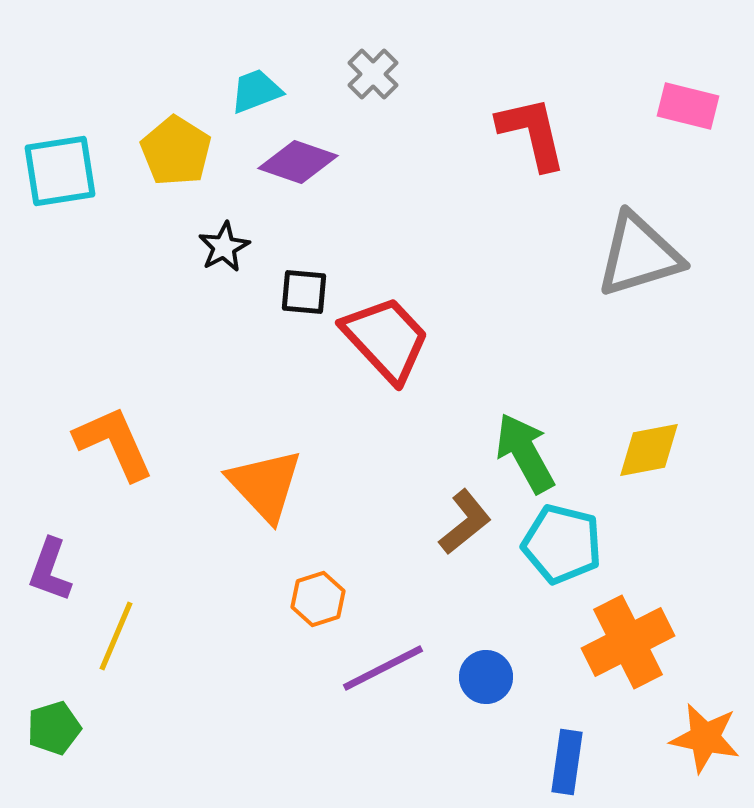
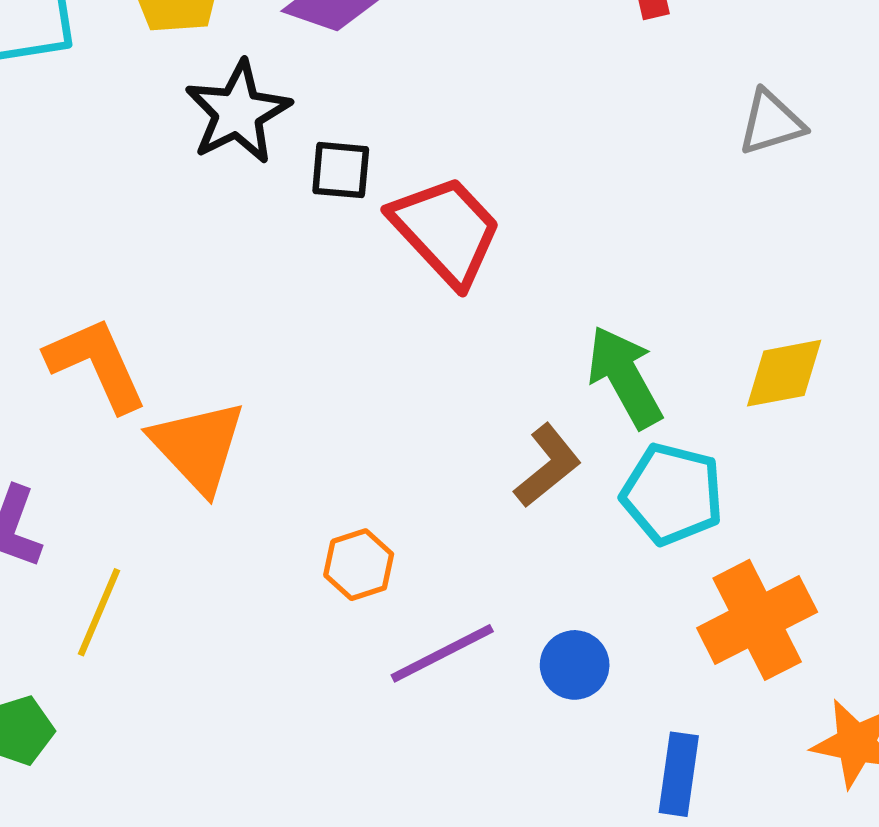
black star: (224, 247) -> (238, 112), size x1.6
gray triangle: (639, 255) -> (771, 123), size x0.6
orange triangle: (265, 485) -> (198, 446), moved

